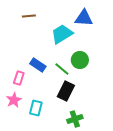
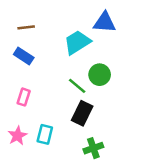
brown line: (29, 16) -> (26, 27), moved
blue rectangle: (38, 65) -> (24, 56), moved
pink star: (14, 100) -> (17, 136), moved

